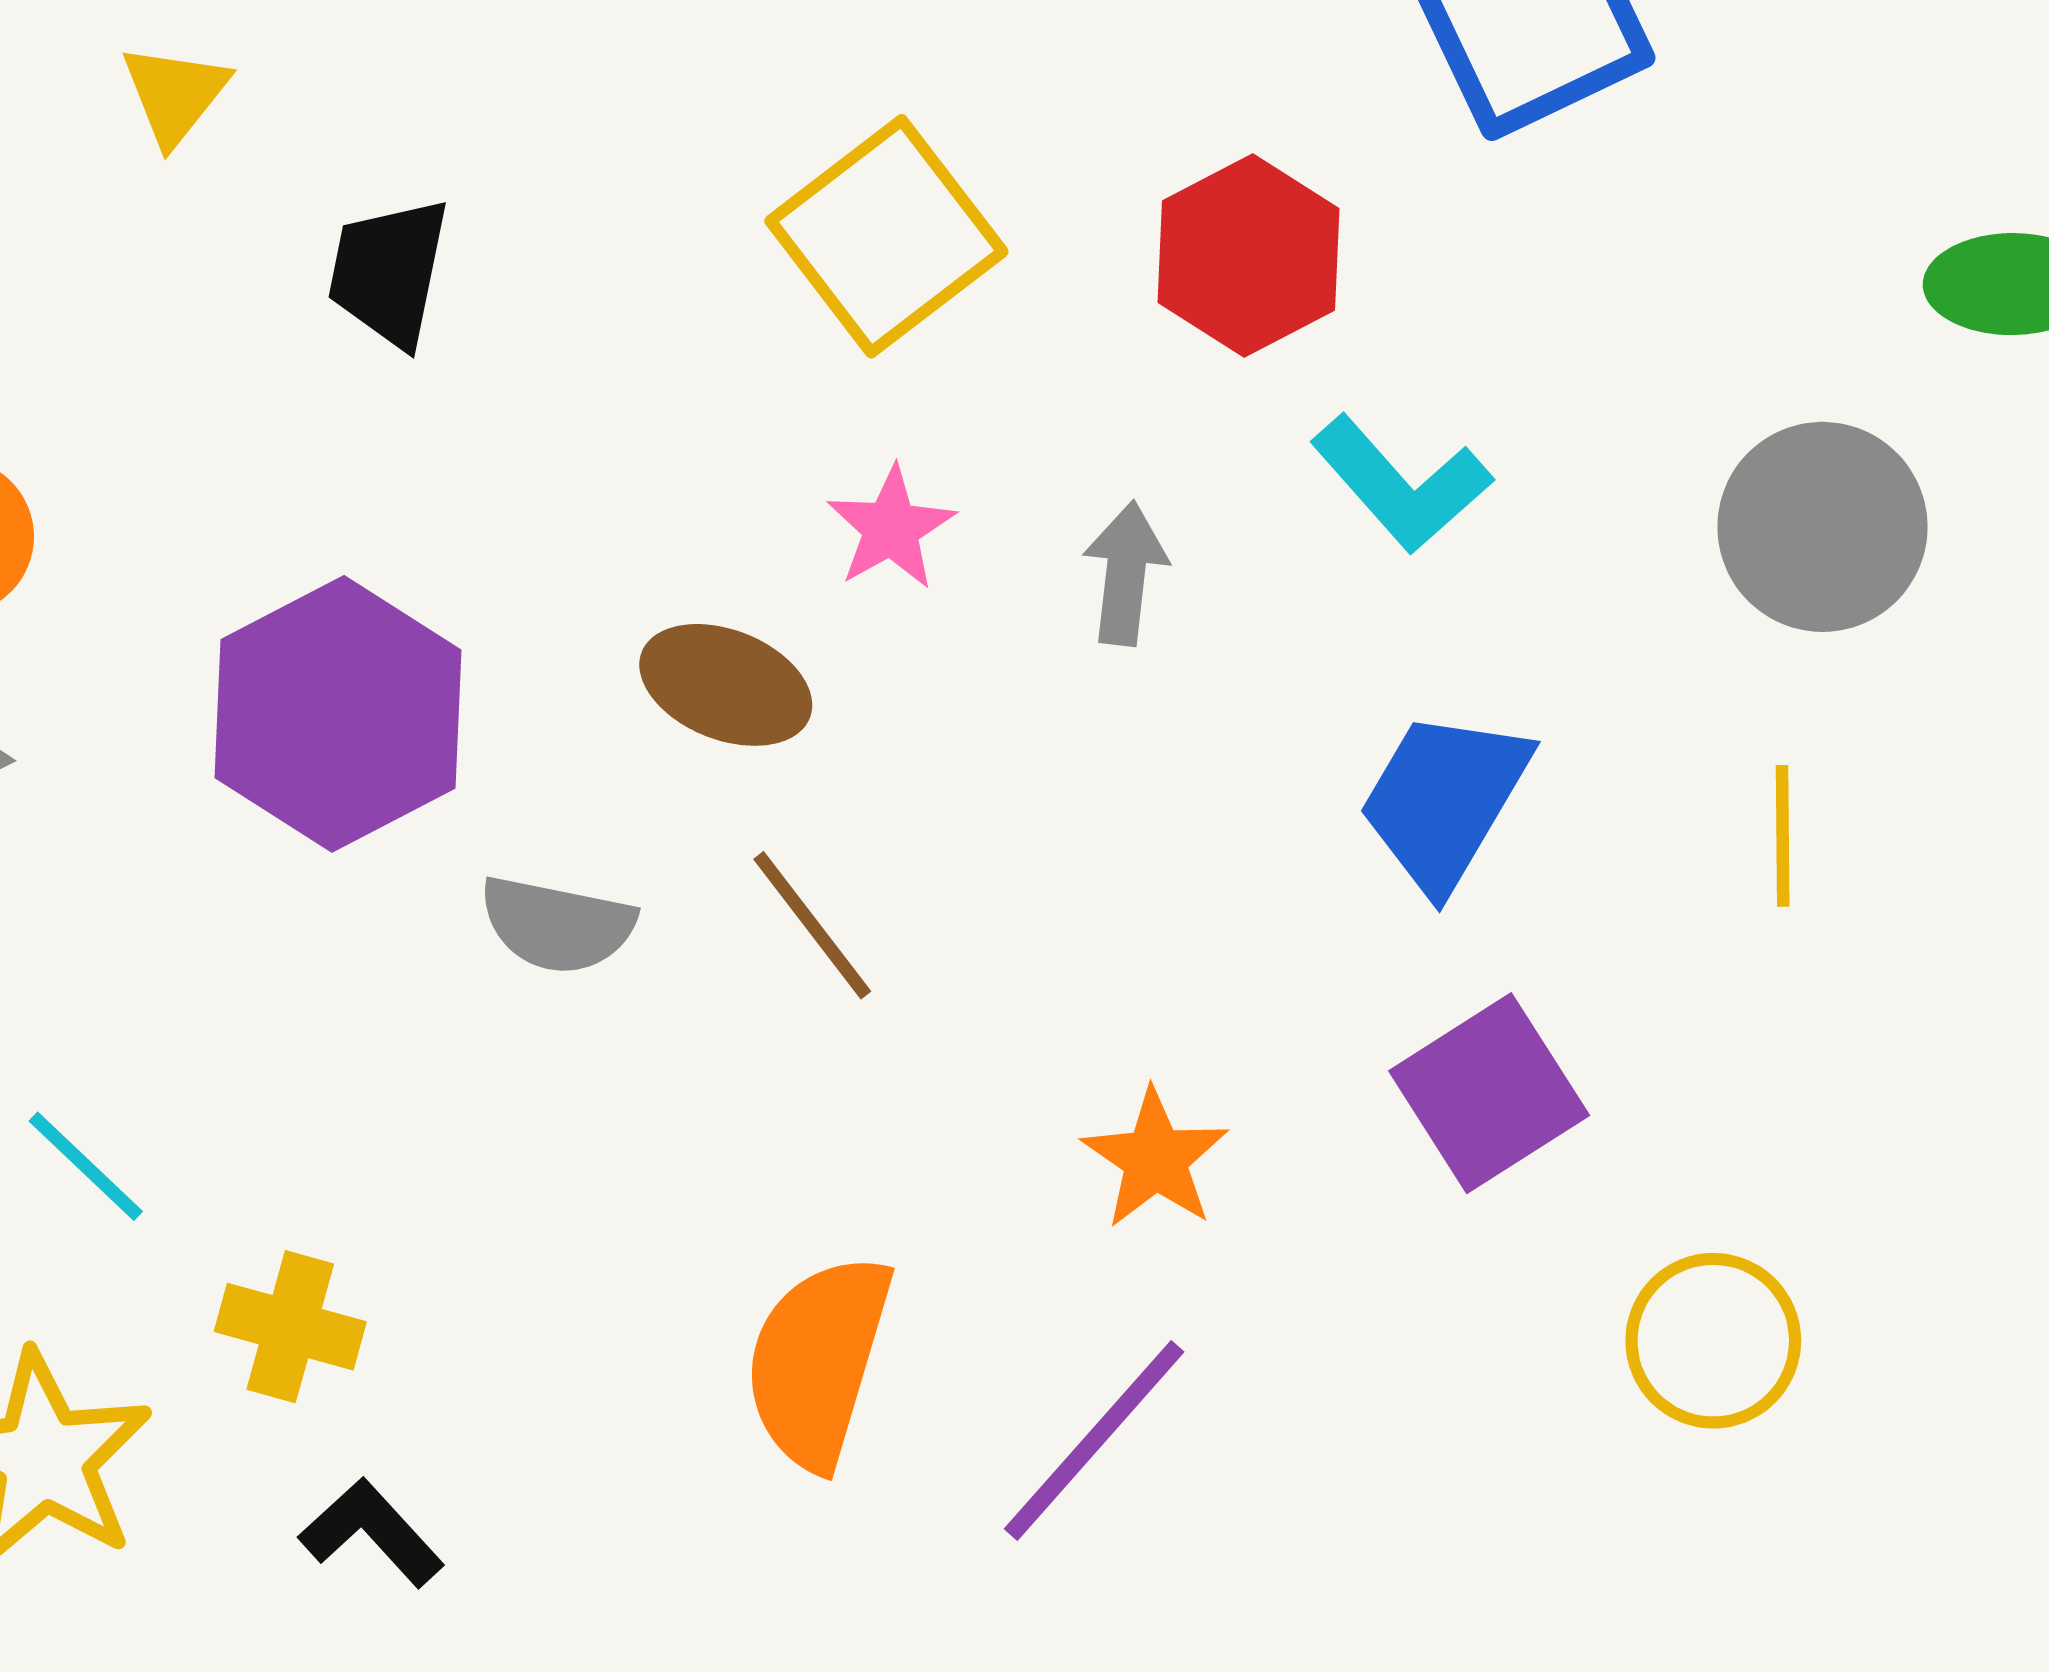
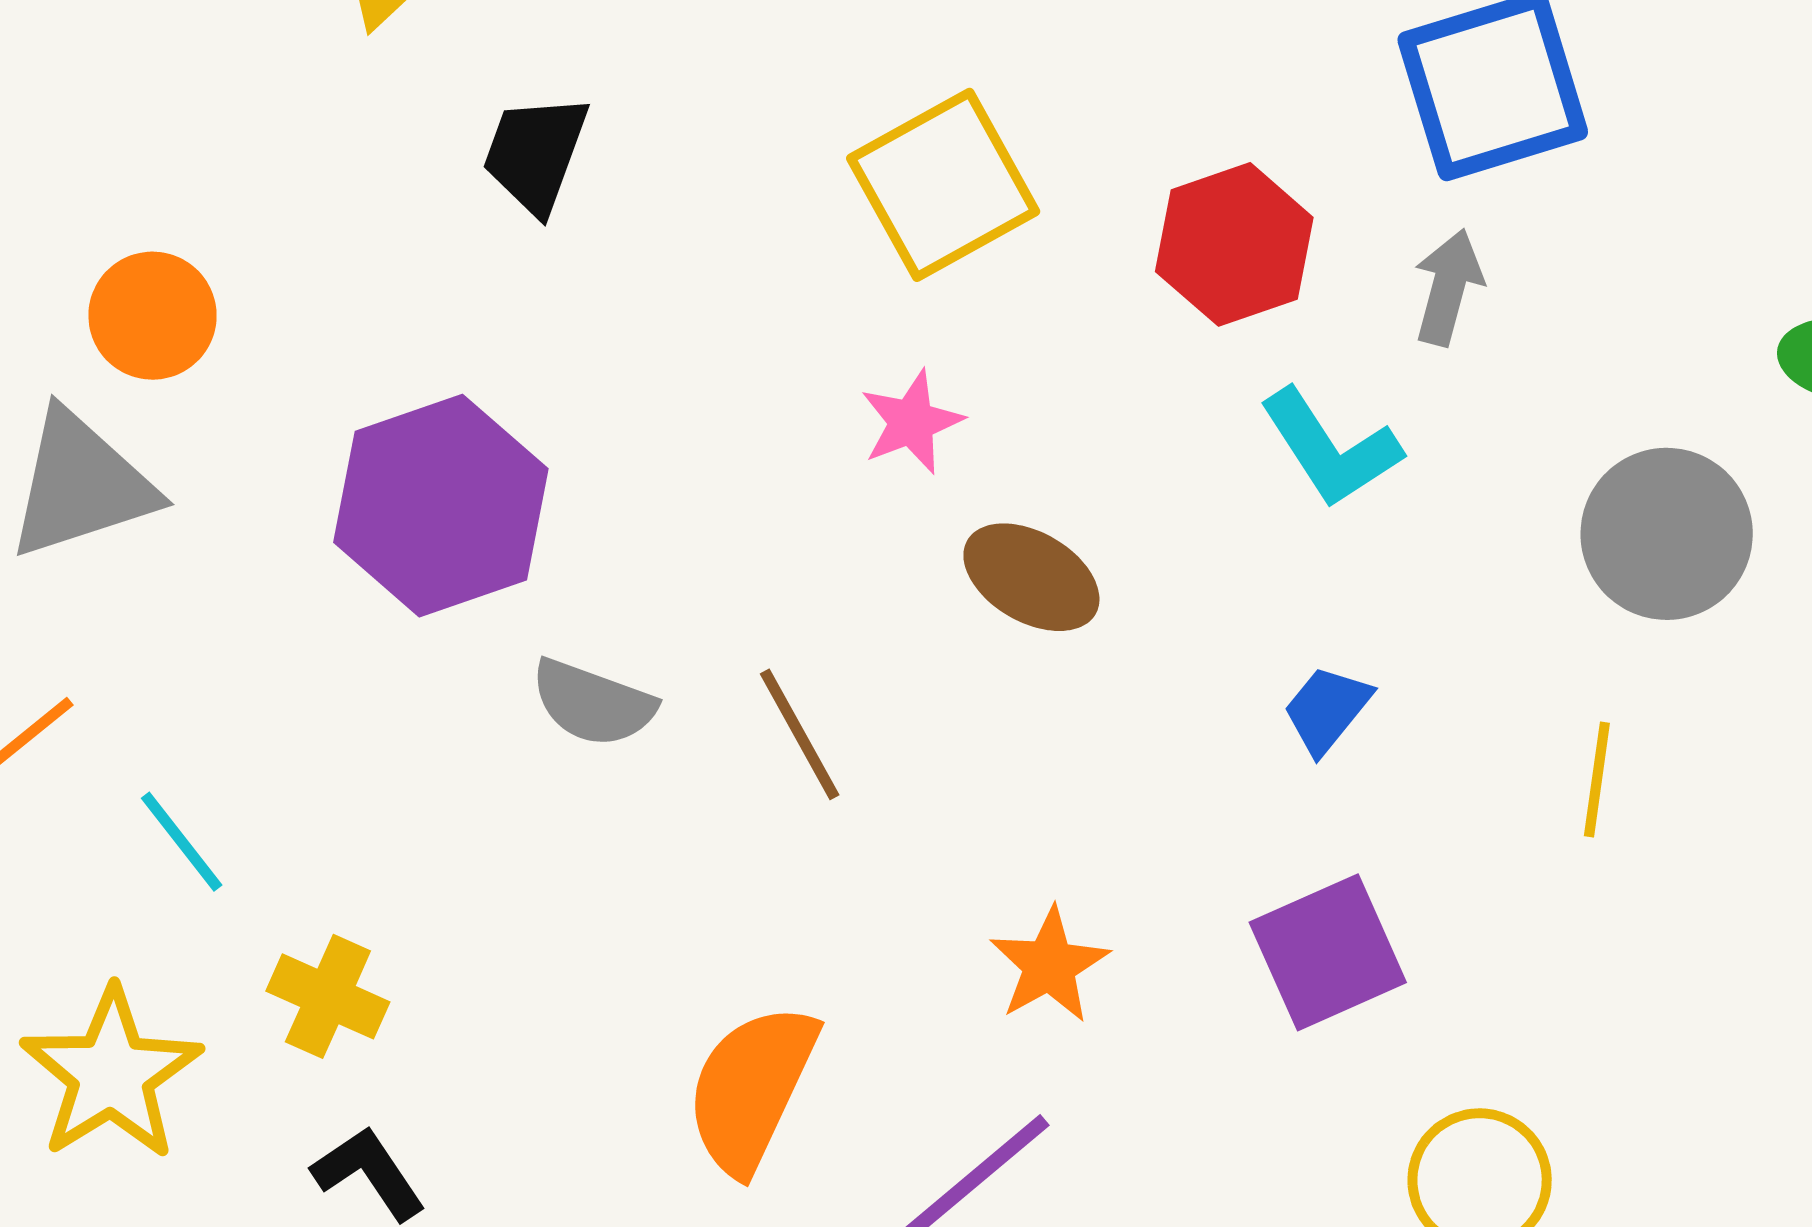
gray arrow: (1125, 573) -> (1448, 287), moved
brown ellipse: (726, 685) -> (1031, 577), moved
blue trapezoid: (1444, 800) -> (1327, 710), size x0.6

